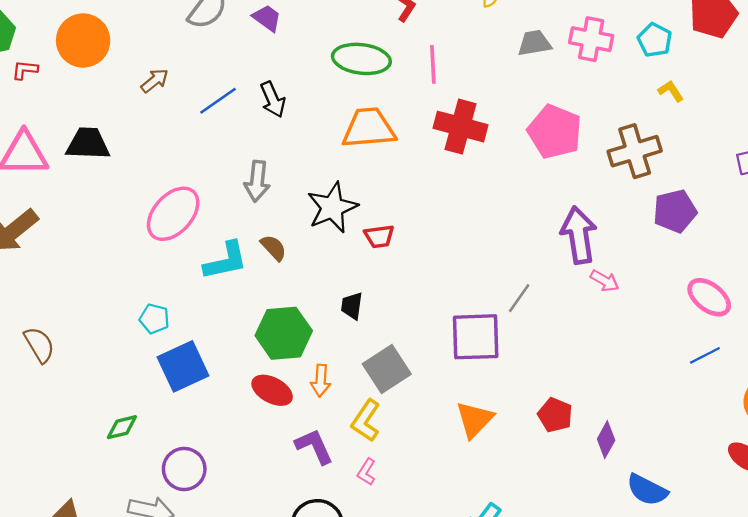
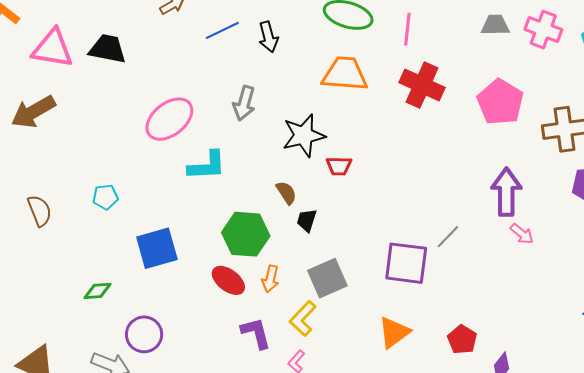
brown semicircle: (274, 248) -> (286, 193), moved
cyan pentagon: (154, 319) -> (105, 197), moved, turned -30

